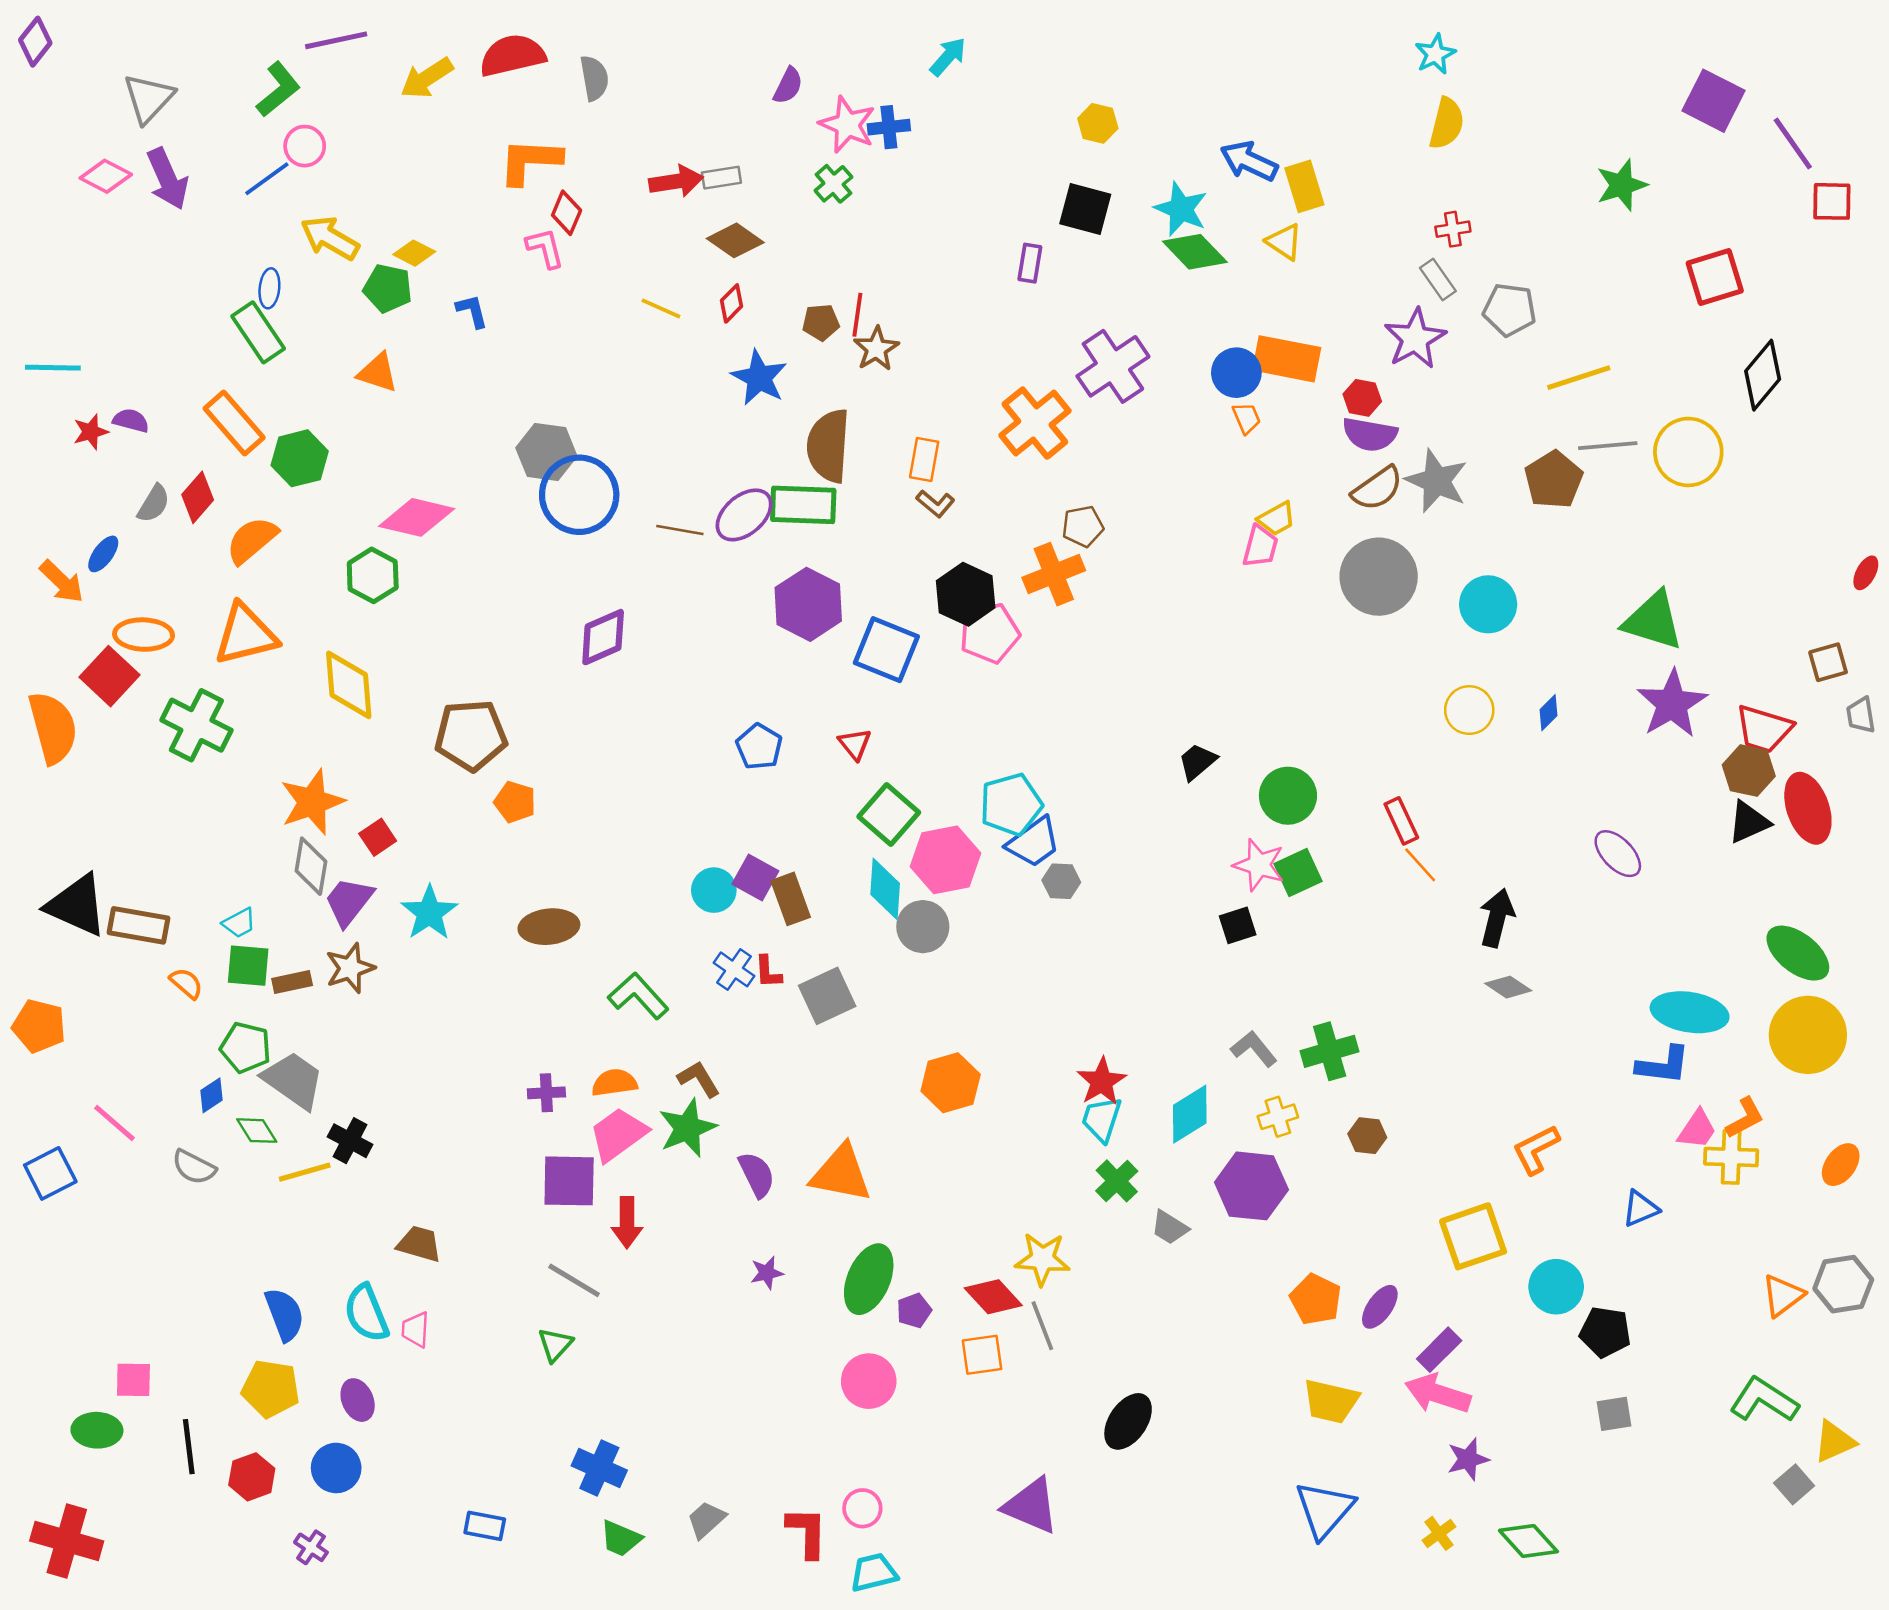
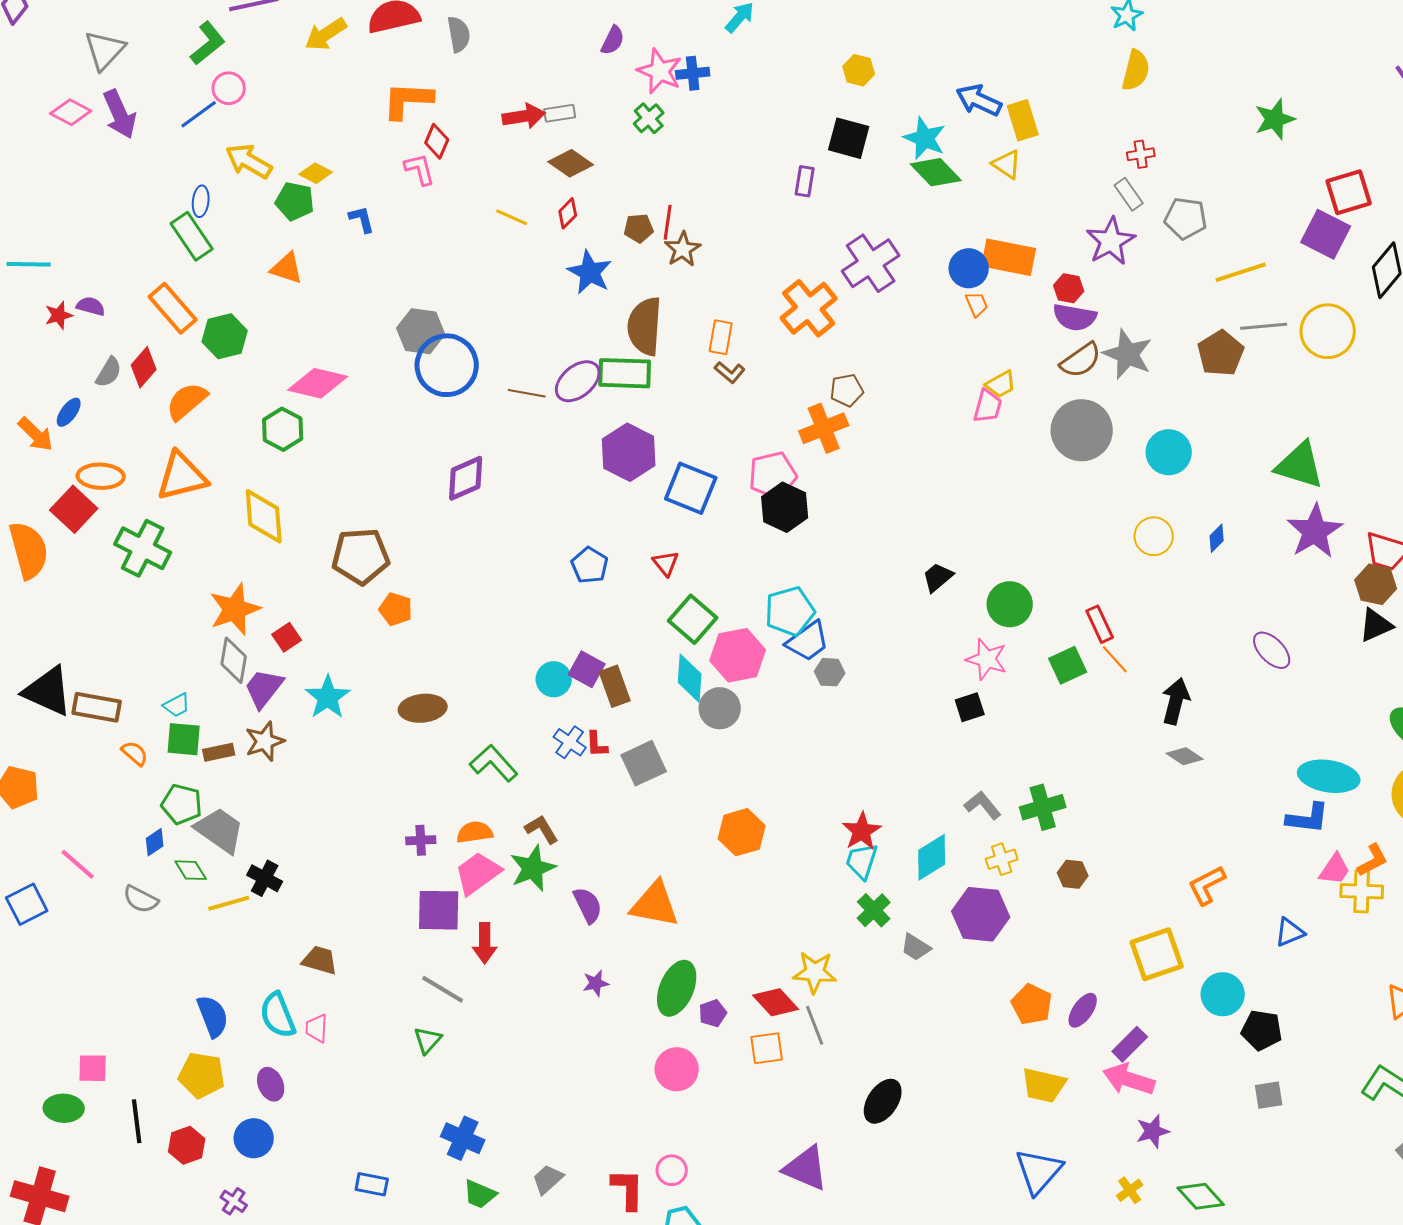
purple square: (1713, 101) -> (1326, 234), moved
black hexagon: (966, 594) -> (785, 507), moved
green square: (1298, 872) -> (1068, 665), moved

